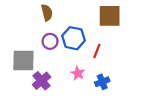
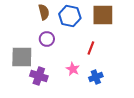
blue hexagon: (73, 38) -> (70, 16), moved
purple cross: (42, 81) -> (39, 76), turned -30

